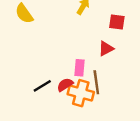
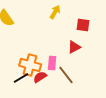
brown line: (96, 82) -> (66, 75), turned -30
orange cross: (81, 93) -> (30, 65), moved

